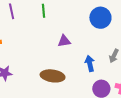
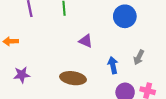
purple triangle: (64, 41) -> (86, 41), turned 32

